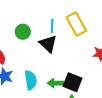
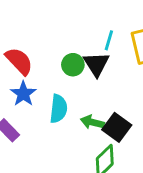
green circle: (23, 32) -> (73, 65), moved

